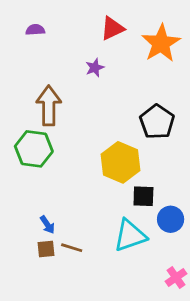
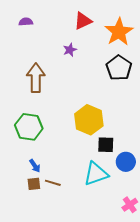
black pentagon: (157, 122) -> (119, 68), moved
green hexagon: (34, 149) -> (29, 127), moved

